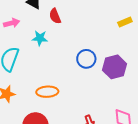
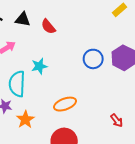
cyan star: (40, 38) -> (39, 66), moved

